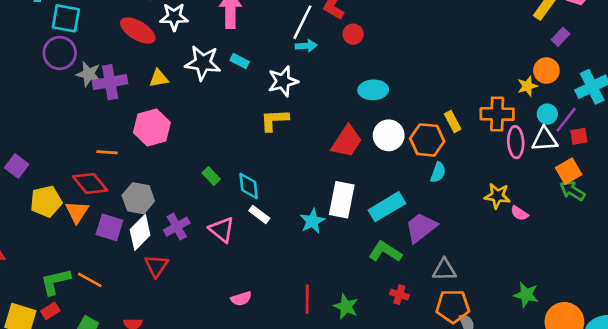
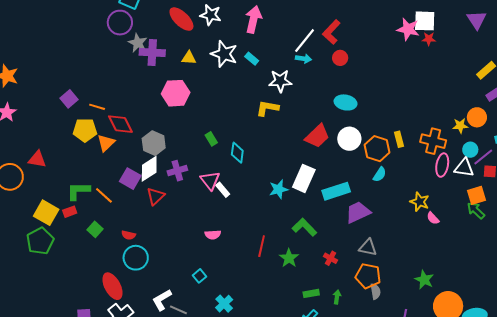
orange line: (107, 152) -> (97, 107), moved
white rectangle: (259, 214) -> (223, 190), moved
purple square: (109, 227) -> (130, 179), moved
green L-shape: (385, 252) -> (304, 227), moved

